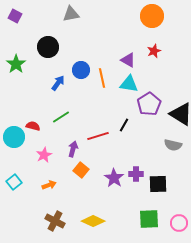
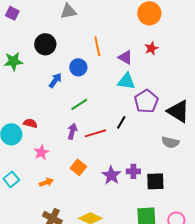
green star: (16, 64) -> (13, 61), turned 30
orange line: (102, 78) -> (97, 46), moved
green line: (61, 117) -> (79, 104), moved
purple arrow: (73, 149) -> (72, 131), moved

